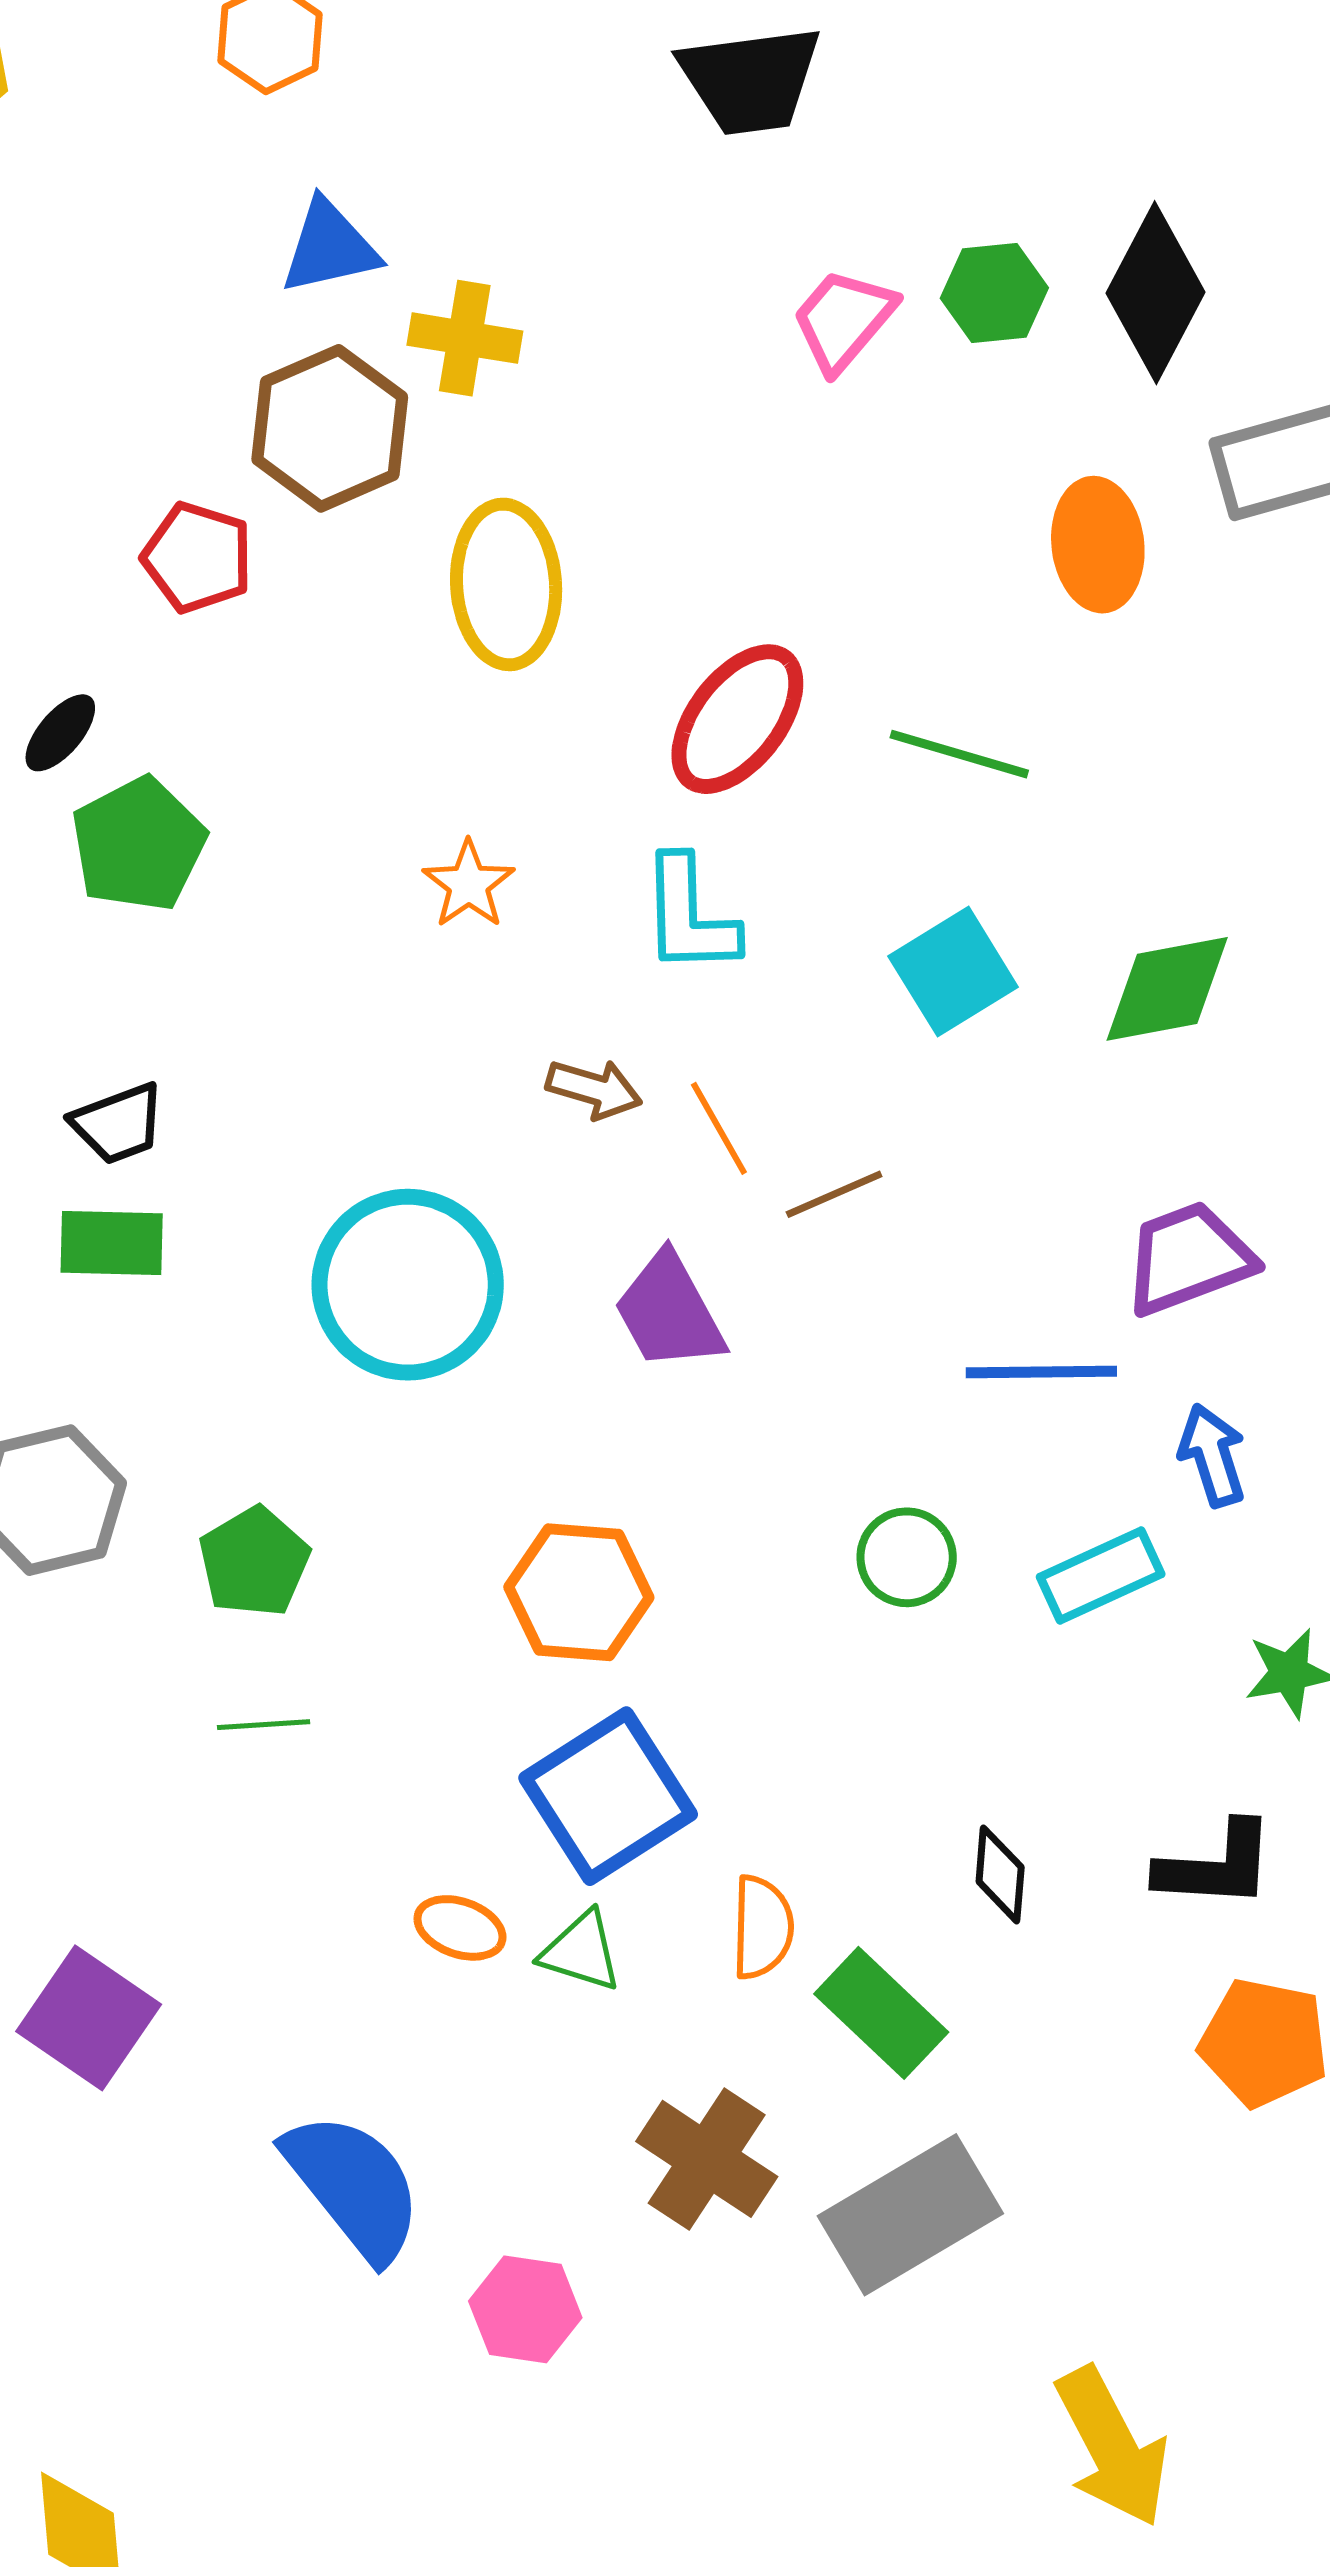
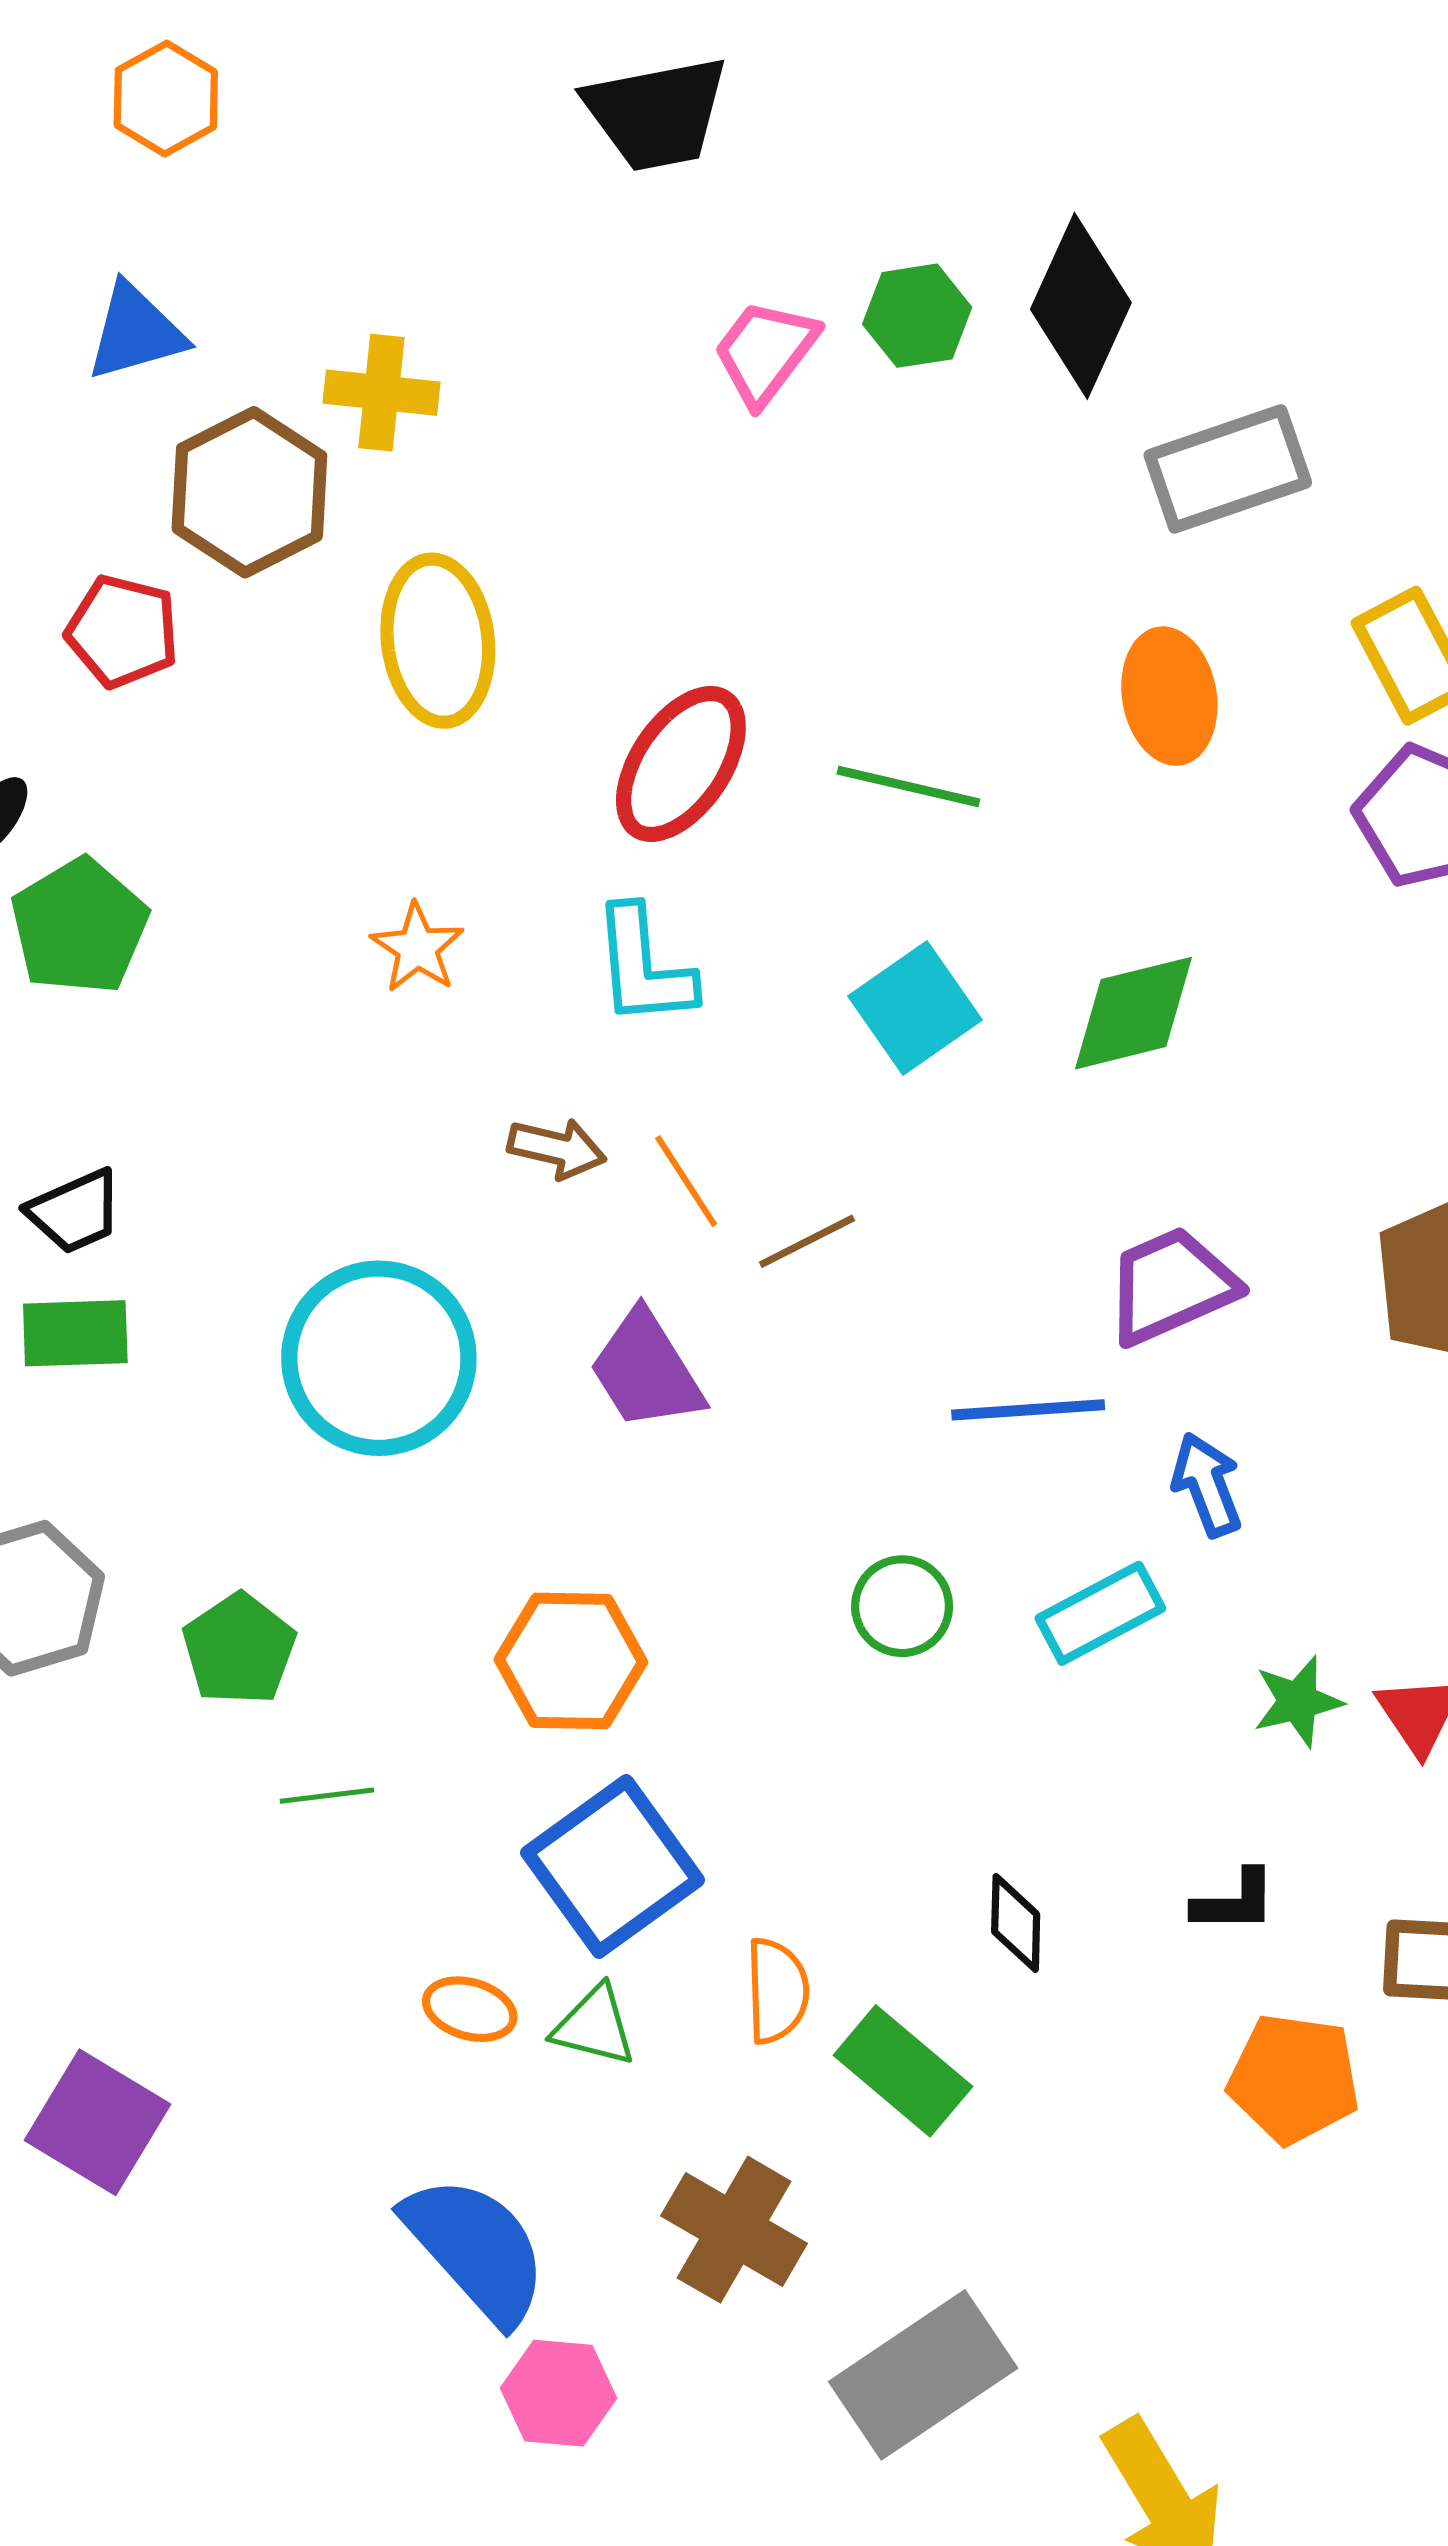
blue triangle: (330, 247) -> (136, 332), moved
orange ellipse: (1098, 545) -> (1169, 696), moved
green line: (264, 1725) -> (327, 1796), moved
black L-shape: (1216, 1866) -> (1235, 1901), size x0.7
blue semicircle: (354, 2186) -> (476, 2249), moved
gray rectangle: (910, 2215) -> (923, 2375), moved

